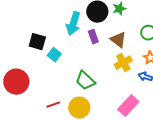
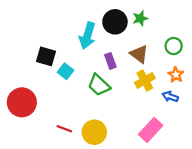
purple rectangle: (93, 37) -> (110, 61), moved
green trapezoid: (85, 81) -> (99, 85), moved
red line: (53, 105) -> (64, 129), turned 40

